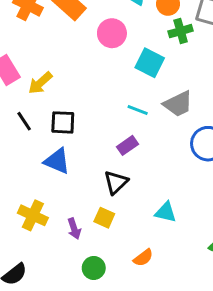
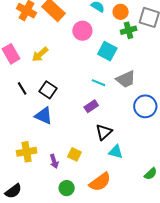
yellow arrow: (40, 83) -> (40, 54), moved
black square: (63, 122) -> (48, 90), turned 30
black triangle: (116, 182) -> (104, 132), moved
yellow cross: (33, 215) -> (27, 152), turned -36
orange semicircle: (143, 258) -> (100, 182), size x1.6

